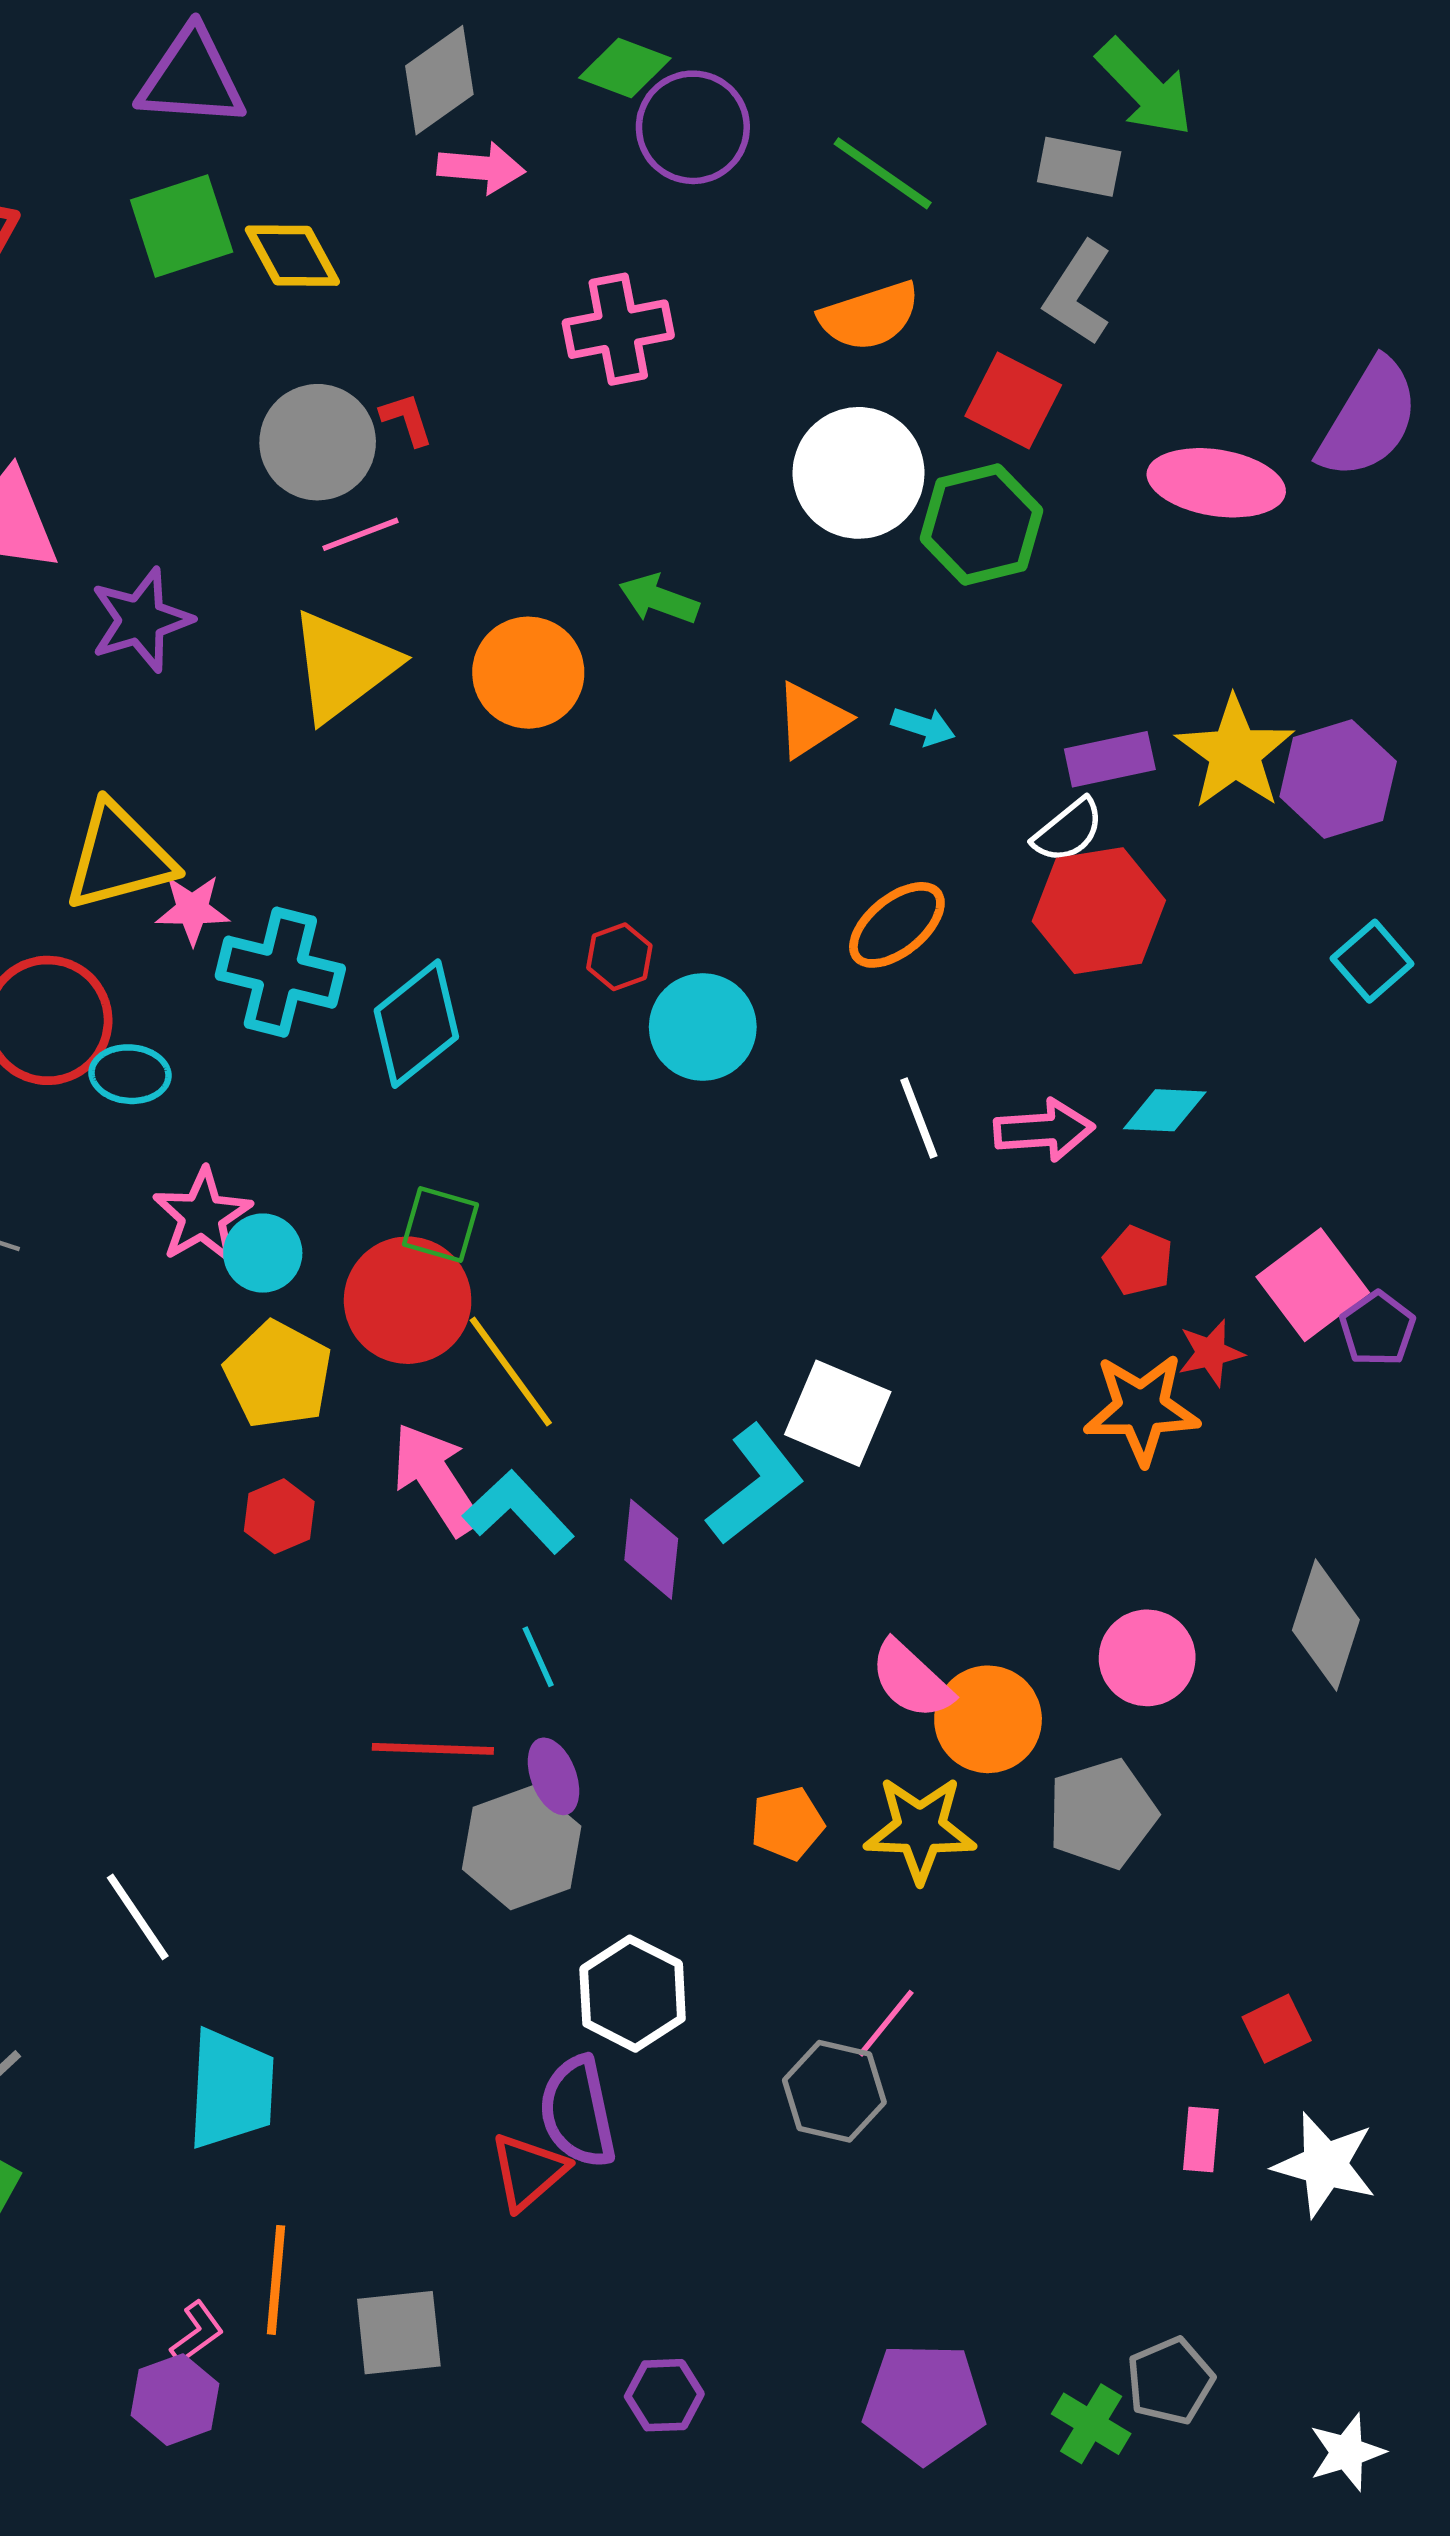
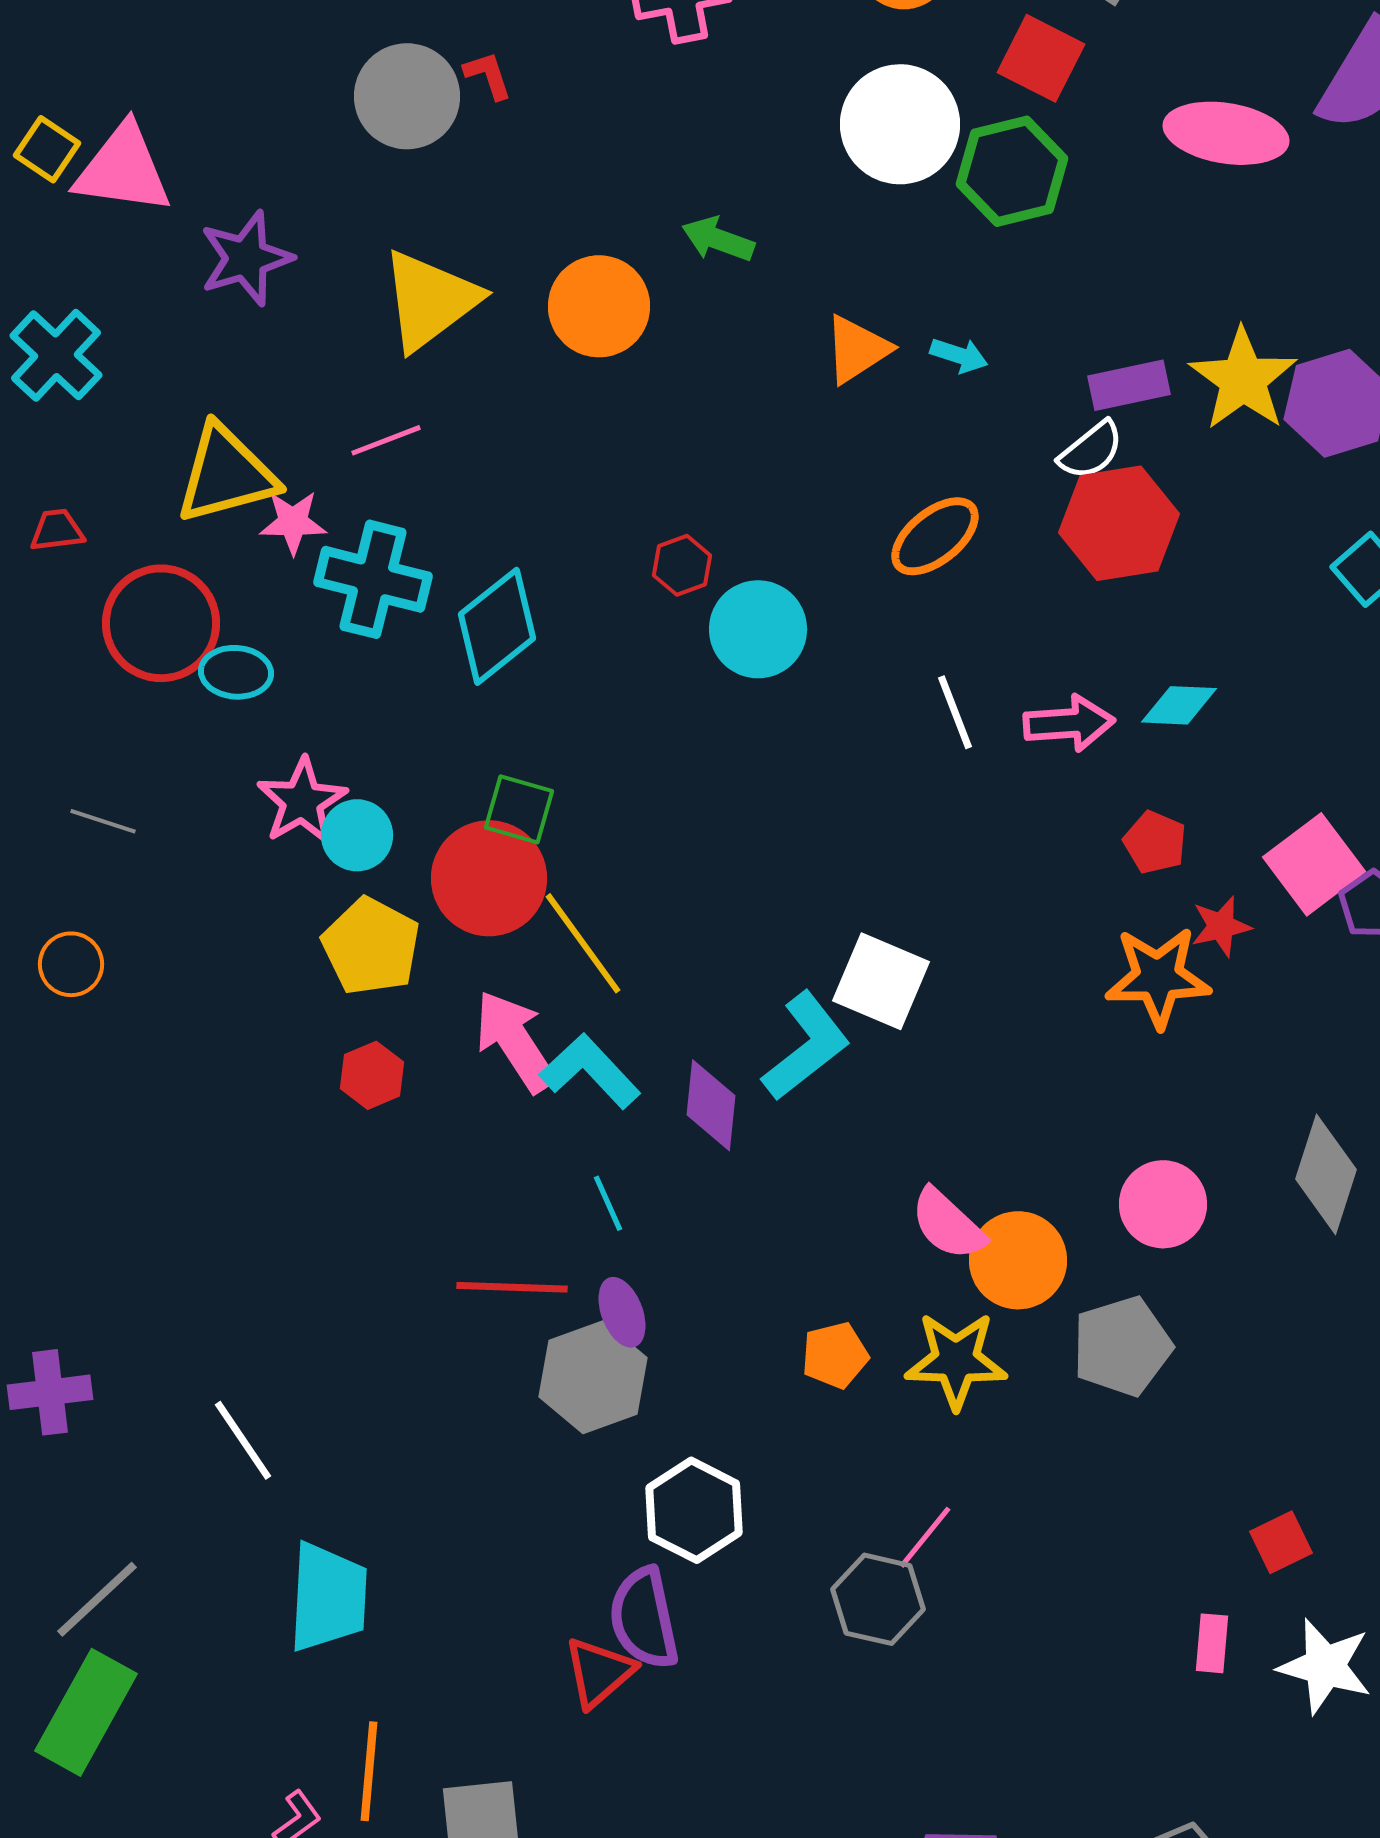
pink line: (360, 534) -> (386, 440), moved

